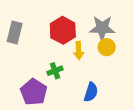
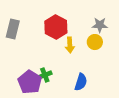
gray star: (102, 28) -> (100, 25), moved, size x0.7
green cross: (55, 71) -> (45, 75), moved

